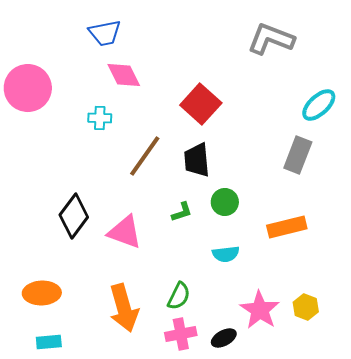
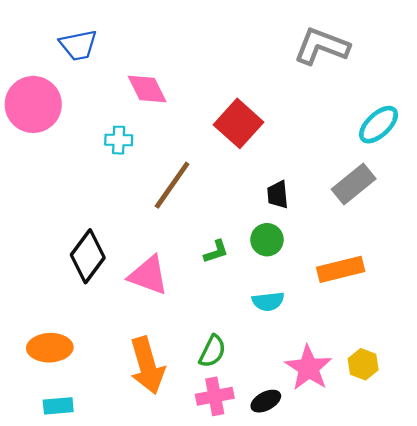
blue trapezoid: (105, 33) -> (78, 45), moved
gray rectangle: (298, 155) -> (354, 184), turned 30
black trapezoid: (197, 160) -> (278, 195), moved, size x0.7

